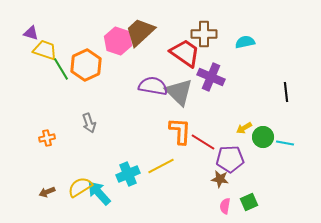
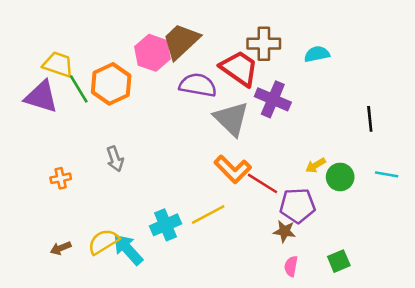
purple triangle: (31, 33) -> (41, 97), moved, size x1.8
purple semicircle: (153, 86) -> (198, 85), moved
orange L-shape: (180, 131) -> (233, 169), turned 132
cyan line: (285, 143) -> (387, 174), moved
green square: (249, 202) -> (339, 261), moved

